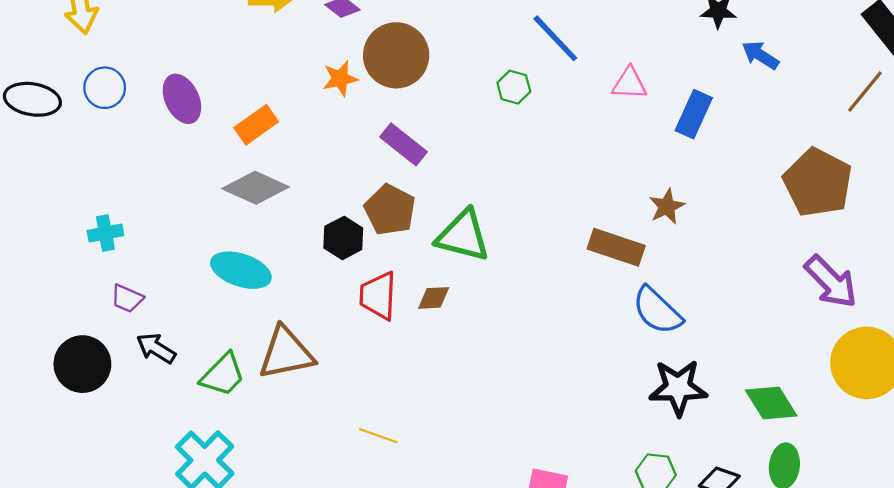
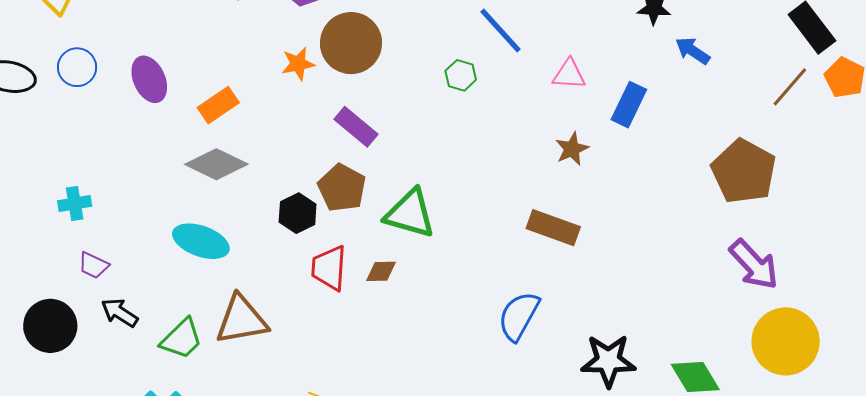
brown star: (667, 206) -> (572, 149), moved
blue semicircle: (657, 311) -> (519, 316), moved, turned 74

